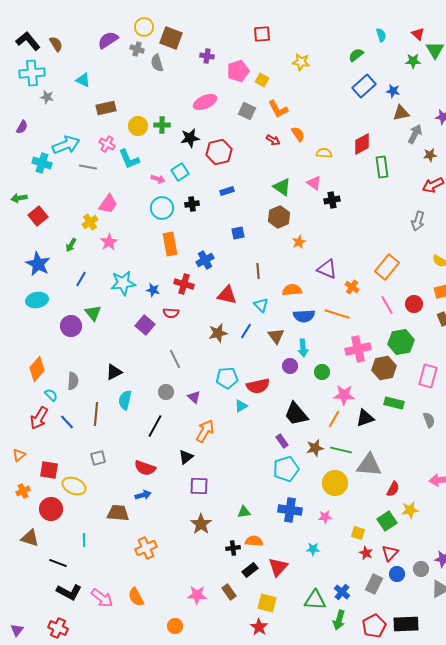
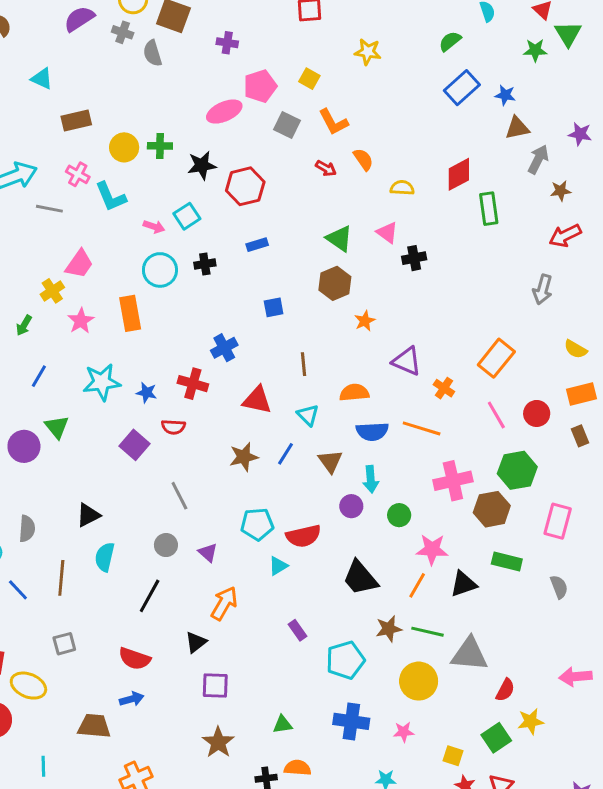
pink pentagon: (238, 71) -> (260, 86), moved
orange rectangle: (170, 244) -> (130, 313), moved
purple rectangle: (282, 441) -> (297, 630), moved

